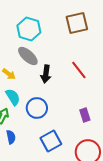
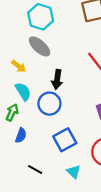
black arrow: (46, 74) -> (57, 79), moved
blue semicircle: (11, 137) -> (21, 135), turned 32

